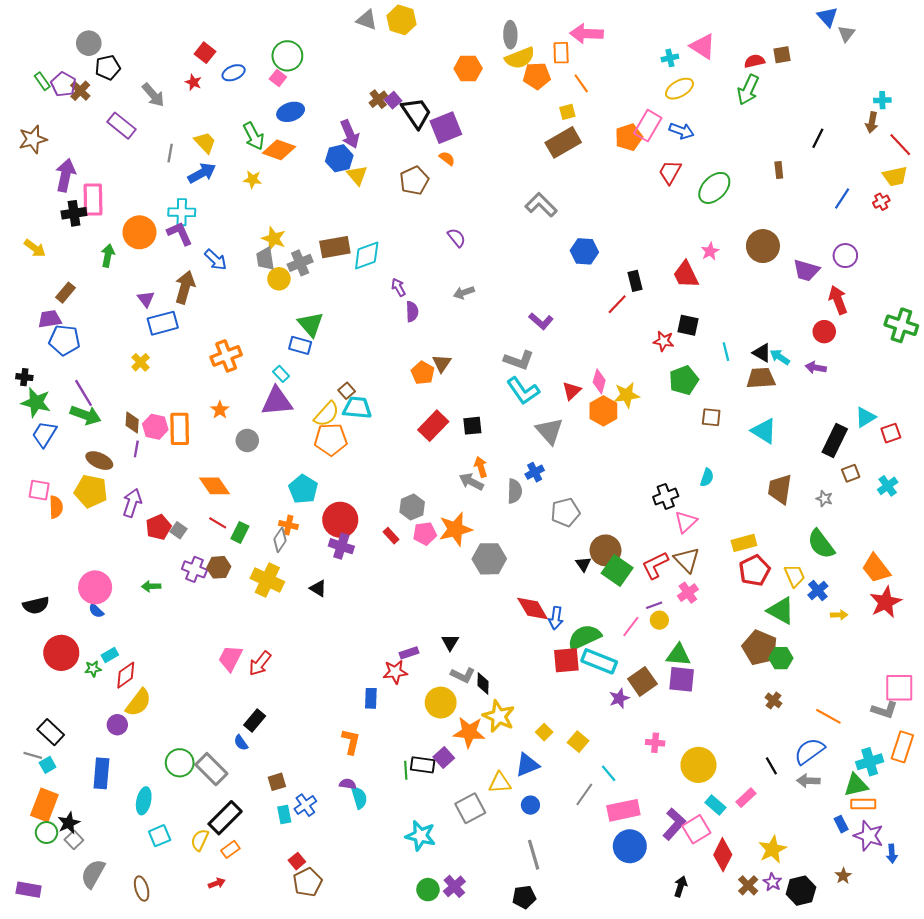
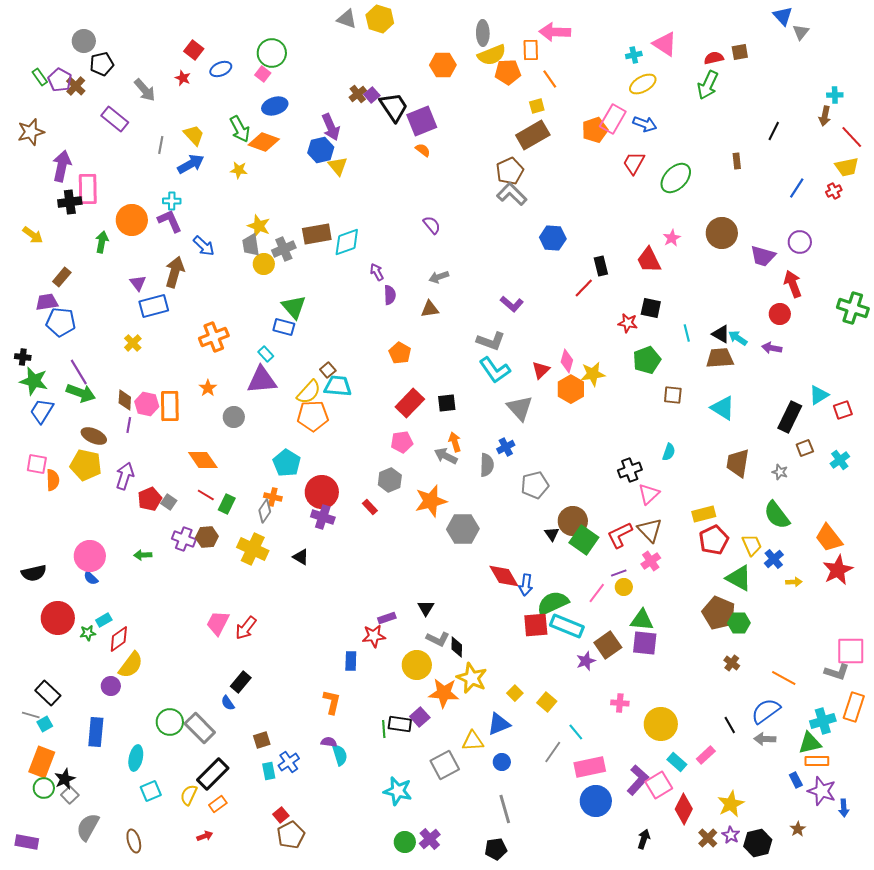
brown pentagon: (414, 181) -> (510, 171), moved
cyan cross: (182, 212) -> (172, 201), size x0.7
brown triangle: (442, 363) -> (430, 309), moved, turned 48
pink pentagon: (425, 533) -> (402, 442), moved

